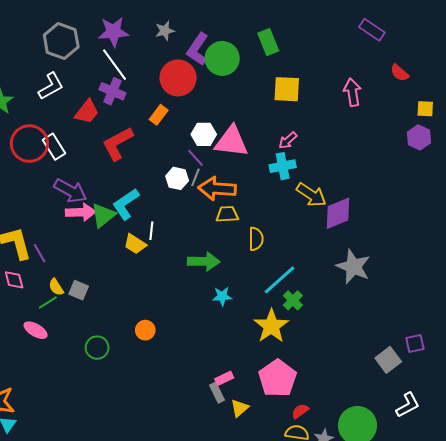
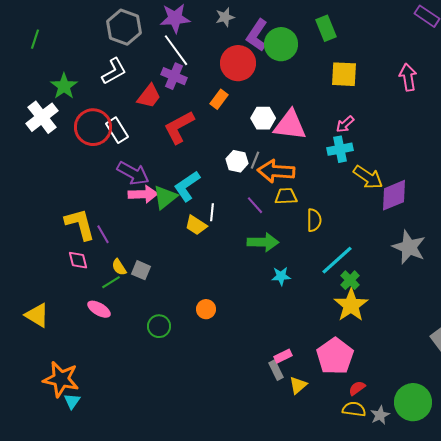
purple line: (195, 158) -> (255, 205), moved
yellow star: (271, 326) -> (351, 305), moved

